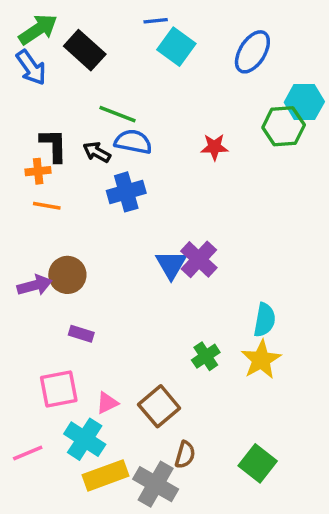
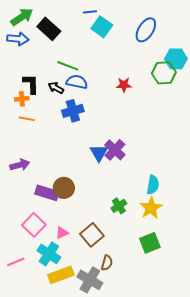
blue arrow: (31, 67) -> (18, 39), turned -50
brown circle: (67, 275) -> (64, 188), moved
purple rectangle: (81, 334) -> (47, 193), size x1.6
pink square: (59, 389) -> (34, 225), turned -35
green square: (258, 463) -> (150, 243), moved, turned 30

